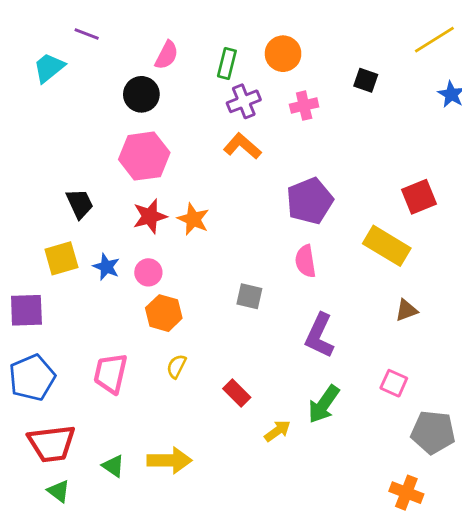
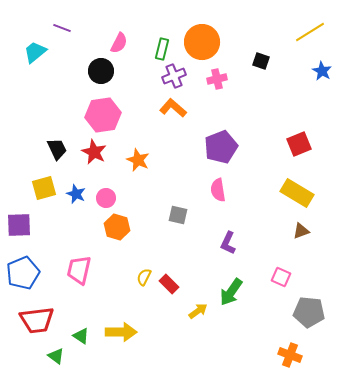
orange circle: (283, 54) -> (202, 42), size x1.4
red star: (150, 216) -> (94, 152), moved, turned -30
yellow rectangle: (387, 246) -> (297, 193), moved
brown triangle: (406, 310) -> (301, 231), moved
purple L-shape: (319, 336) -> (228, 243), size x0.7
yellow semicircle: (176, 366) -> (144, 277), moved
green triangle: (59, 491) -> (56, 356), moved

